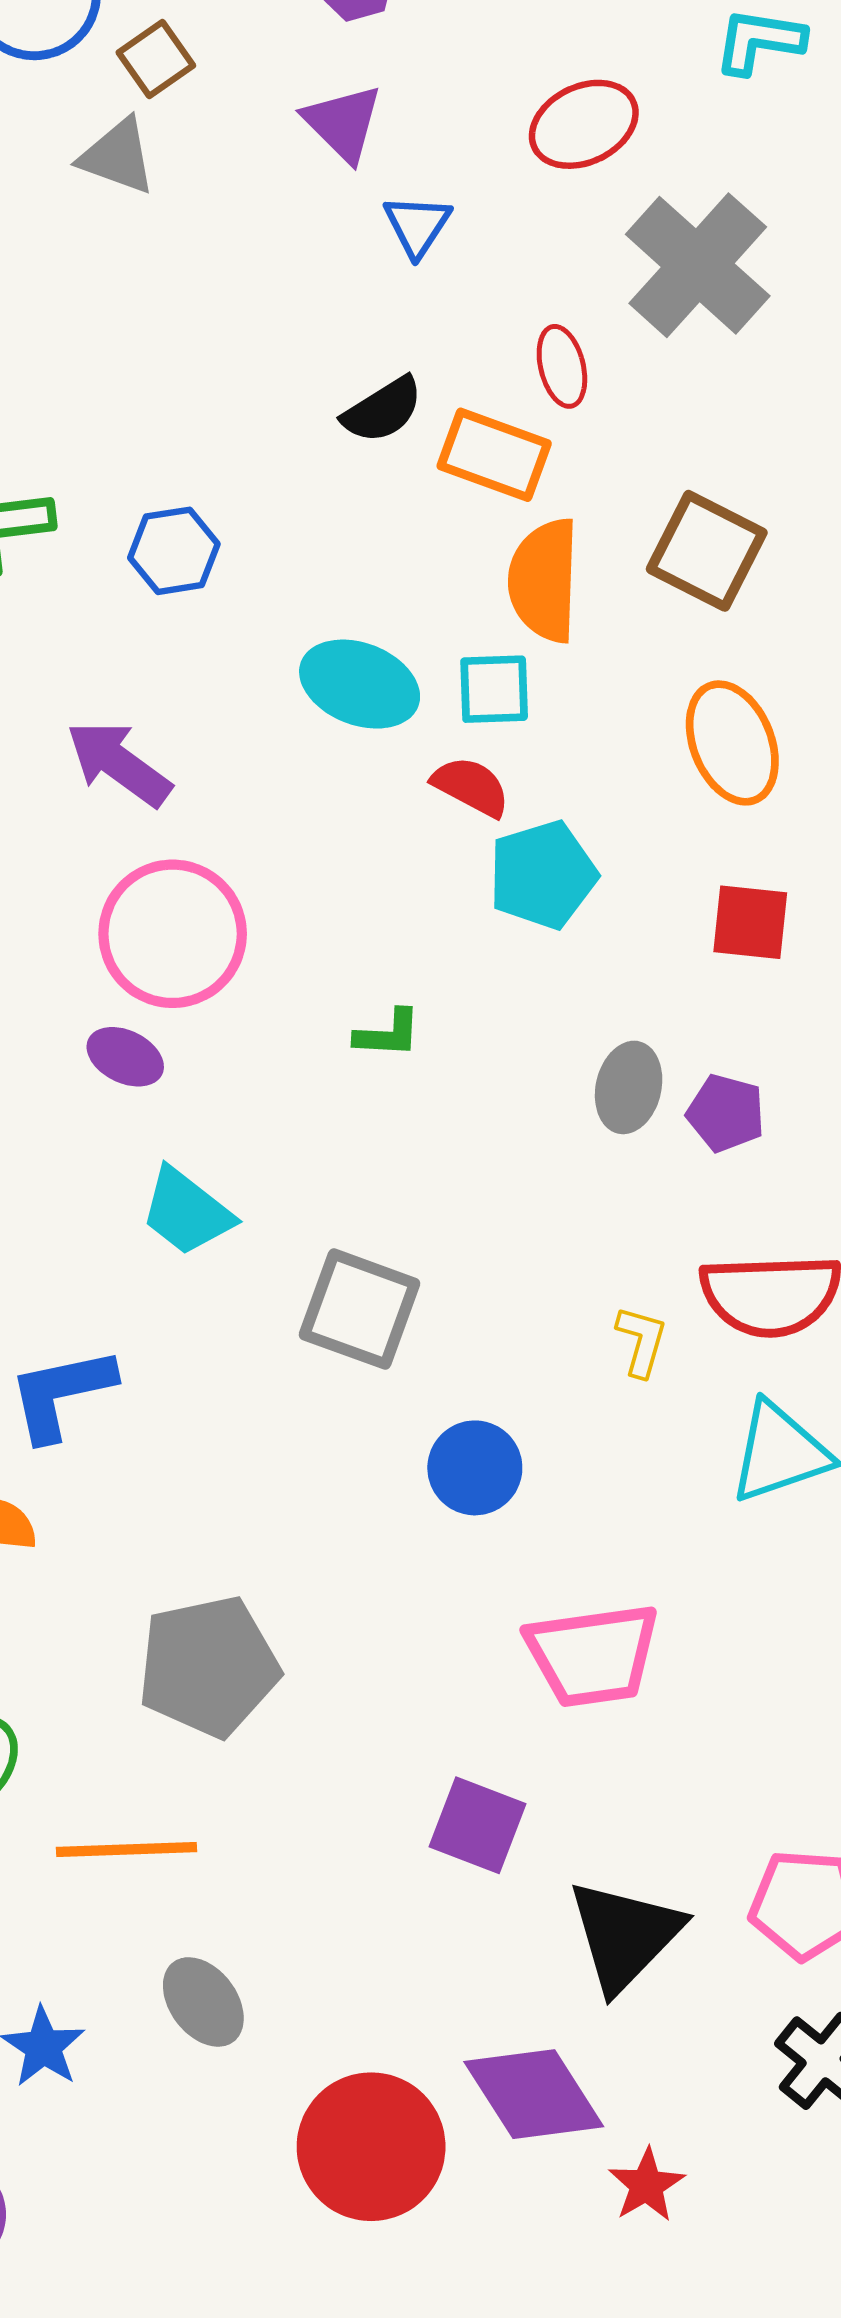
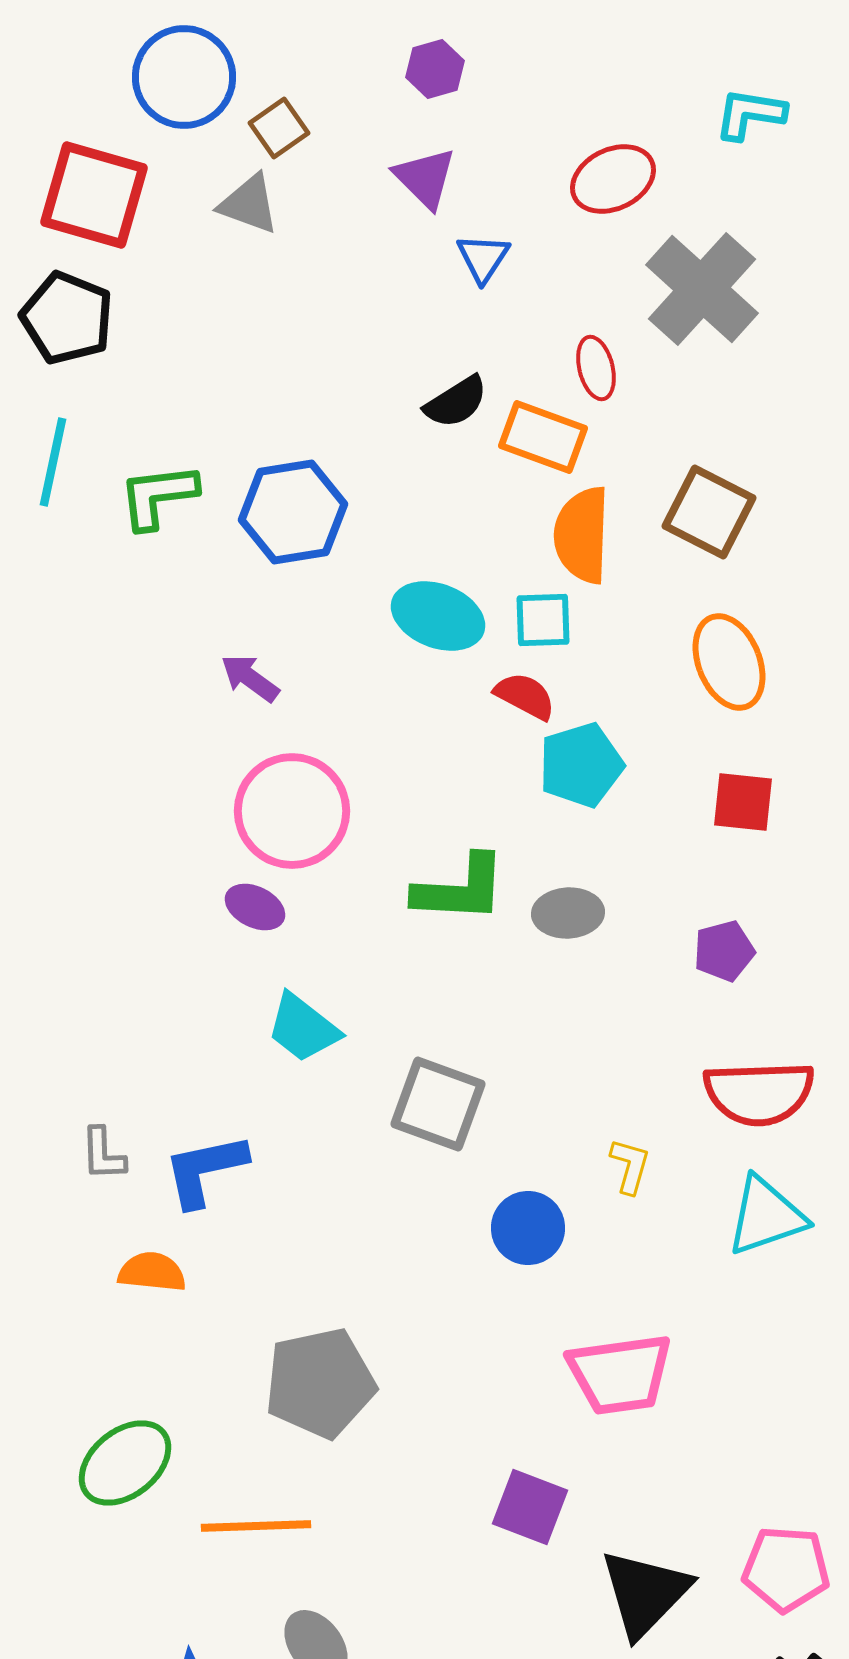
blue hexagon: (174, 551) -> (293, 512), size x1.5
purple arrow: (119, 763) -> (250, 678), size x0.7
green L-shape: (388, 1034) -> (460, 889), size x1.8
gray ellipse: (629, 1087) -> (568, 913), moved, turned 74
purple pentagon: (726, 1113) -> (724, 951), turned -30
yellow L-shape: (641, 1341) -> (630, 1166), moved

